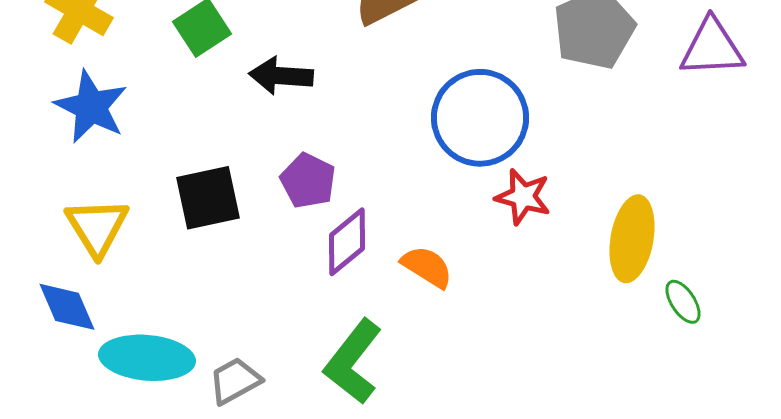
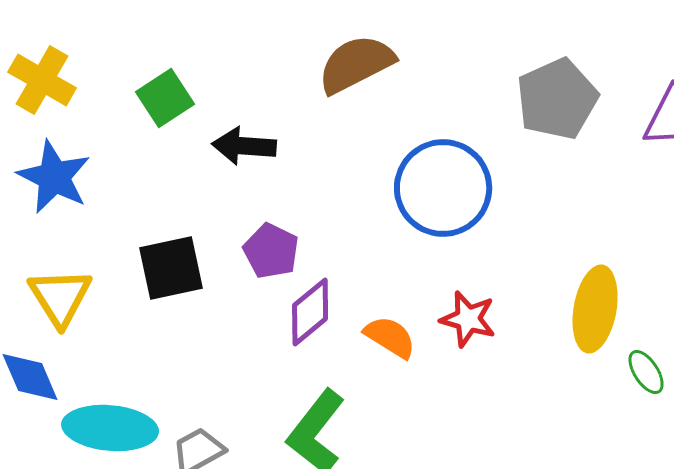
red star: (523, 197) -> (468, 319), moved

